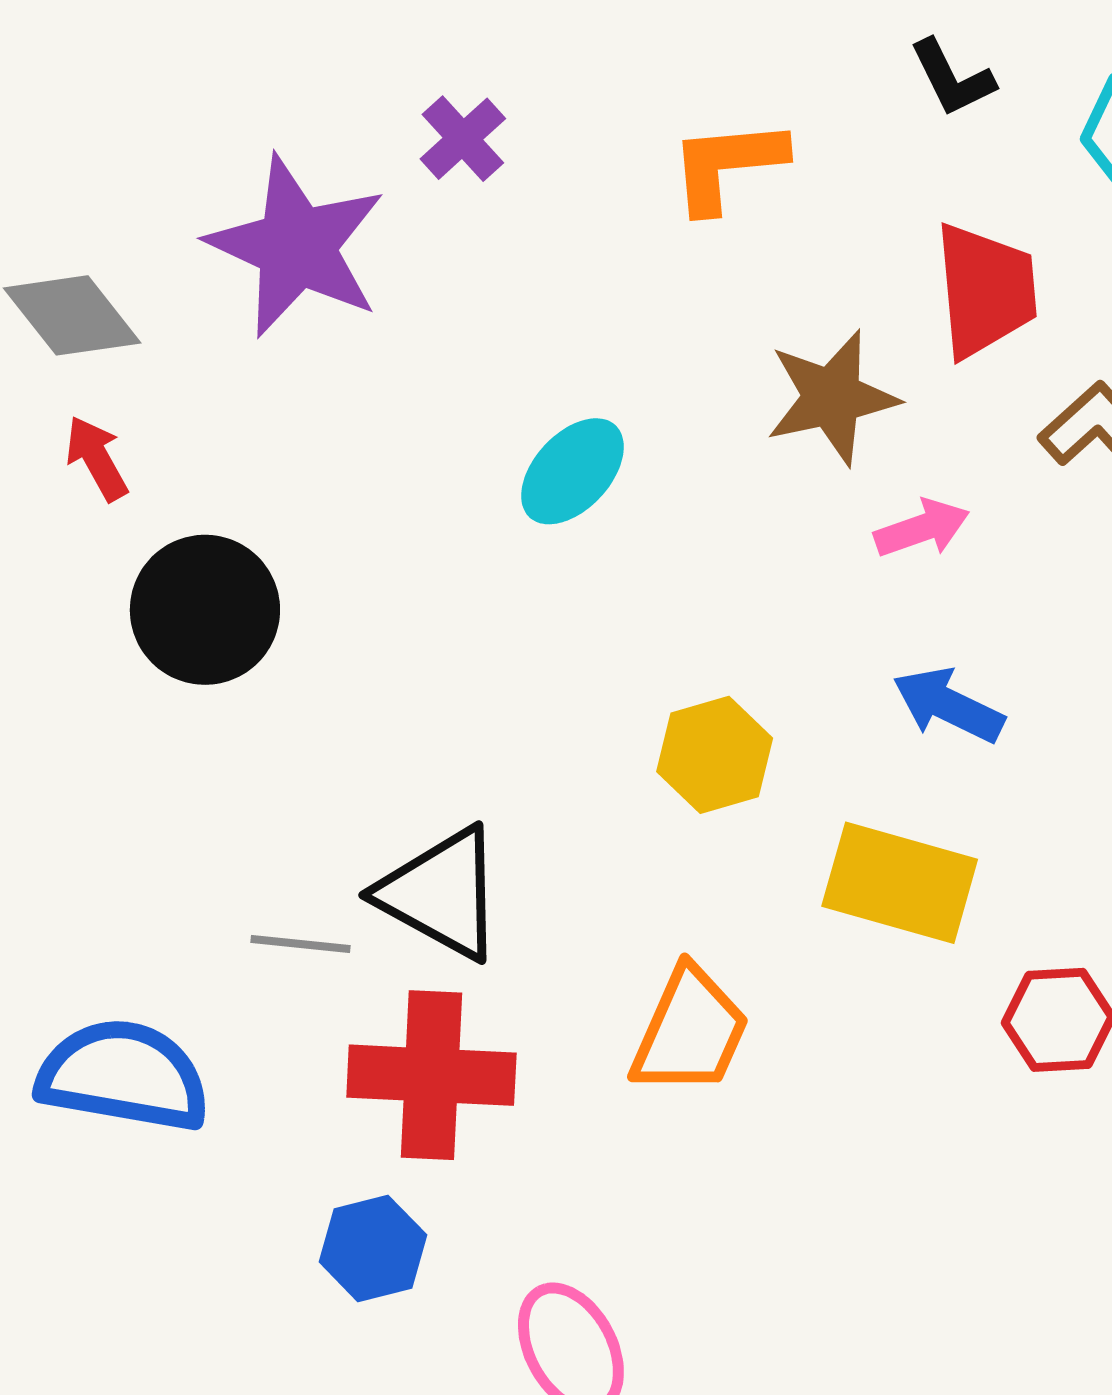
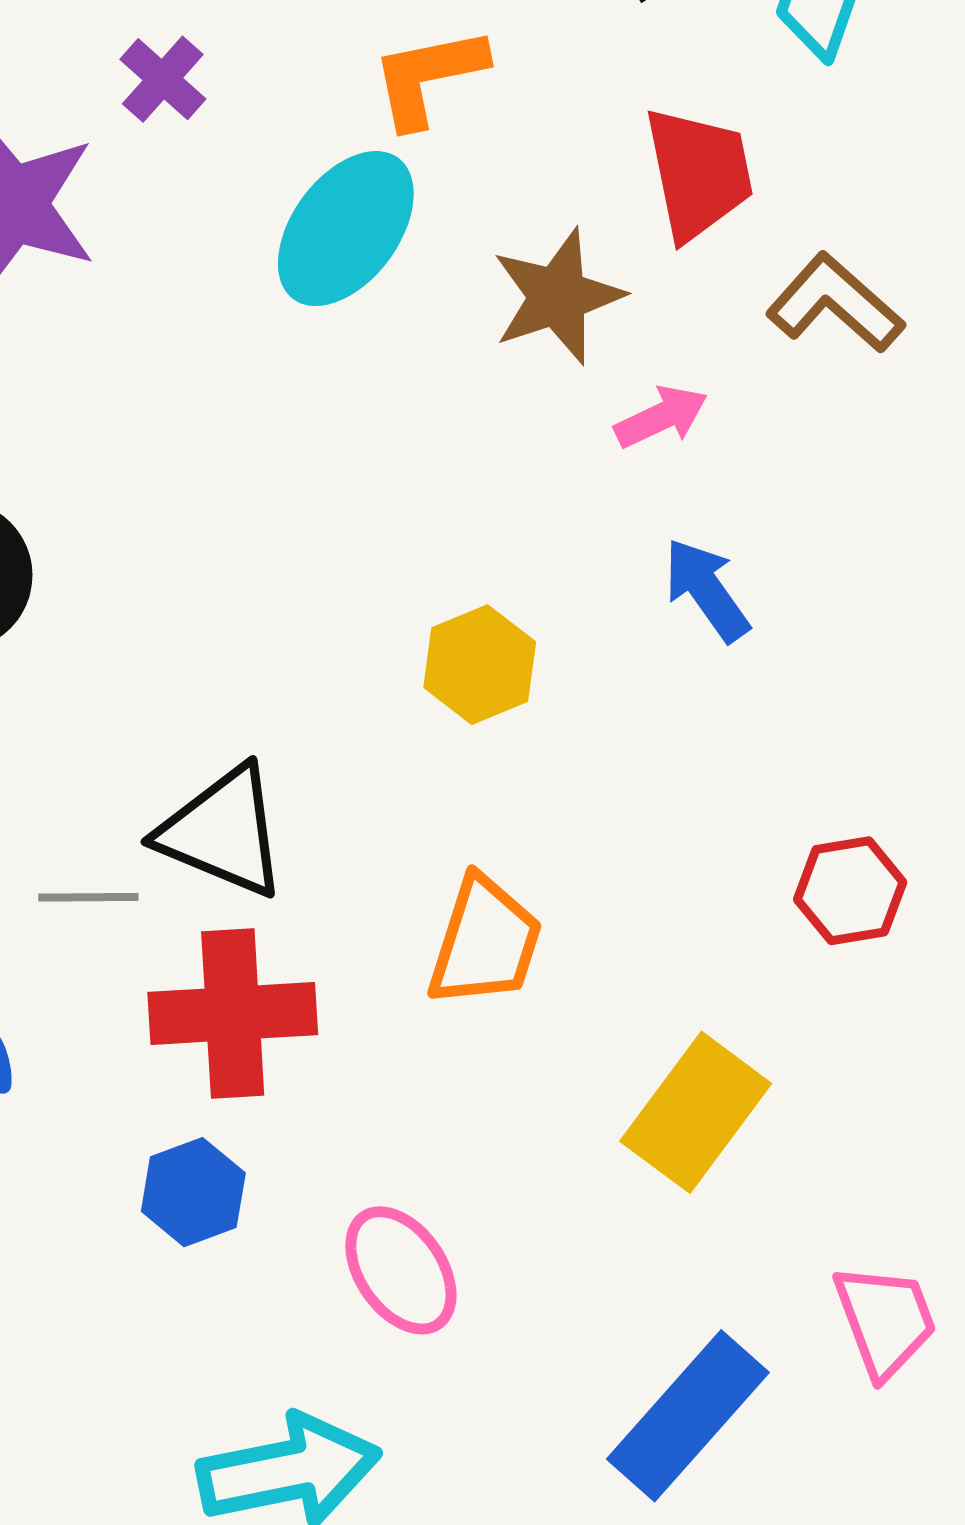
cyan ellipse: (572, 471) -> (346, 229), moved, size x1.4
blue arrow: (948, 705) -> (707, 590), turned 35
yellow rectangle: (900, 883) -> (696, 1112), moved, turned -63

